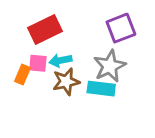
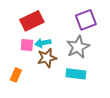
orange rectangle: (23, 75) -> (16, 75), moved
cyan rectangle: (101, 89) -> (76, 74), moved

